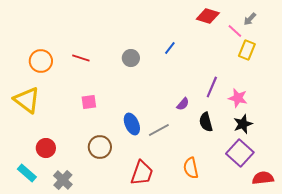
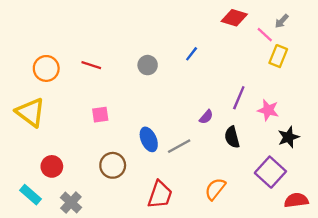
black star: (243, 124) -> (288, 137), moved
orange semicircle: (191, 168) -> (215, 189), turned 50

